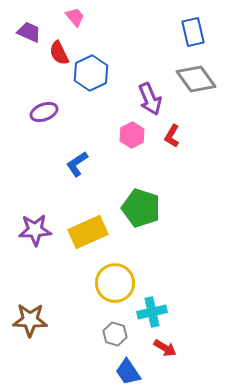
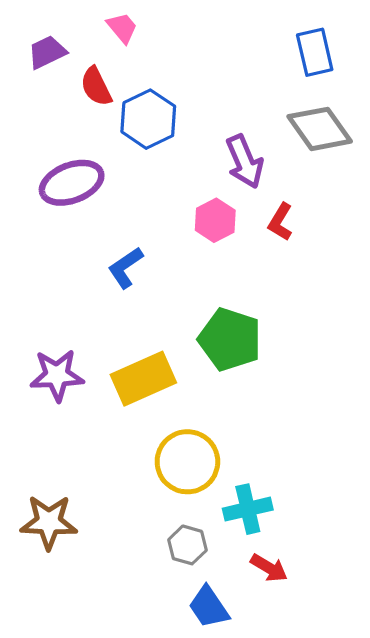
purple trapezoid: (29, 32) -> (47, 52), turned -50
purple ellipse: (44, 112) -> (72, 183), size x1.4

